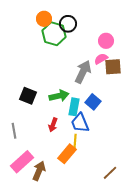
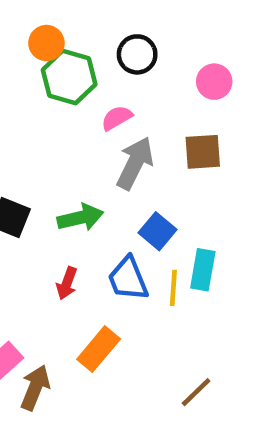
black circle: (68, 24) -> (137, 54), moved
pink circle: (106, 41) -> (214, 82), moved
pink semicircle: (101, 59) -> (117, 118), moved
cyan rectangle: (74, 107) -> (203, 270), moved
yellow line: (75, 142) -> (173, 288), moved

